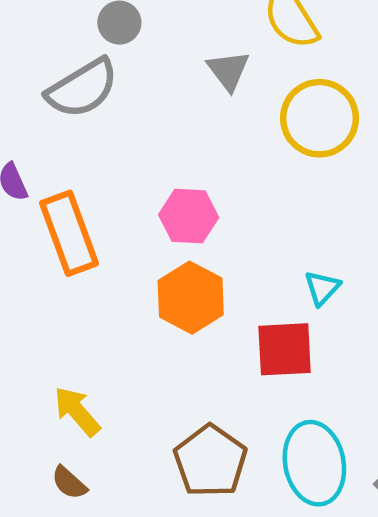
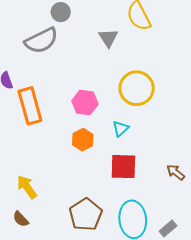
yellow circle: (319, 118) -> (137, 88), moved
cyan triangle: (322, 288) -> (121, 129), moved
orange hexagon: (191, 298) -> (83, 140), size x0.7

